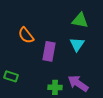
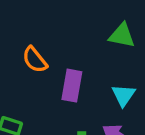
cyan triangle: (77, 44) -> (123, 95), moved

